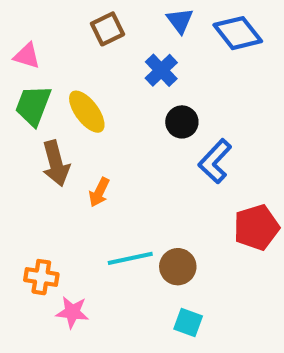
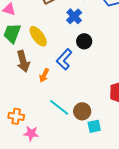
blue L-shape: (215, 161) -> (64, 59), moved
cyan line: (130, 258) -> (59, 107), turned 50
cyan square: (188, 322) -> (94, 126), moved, turned -32

